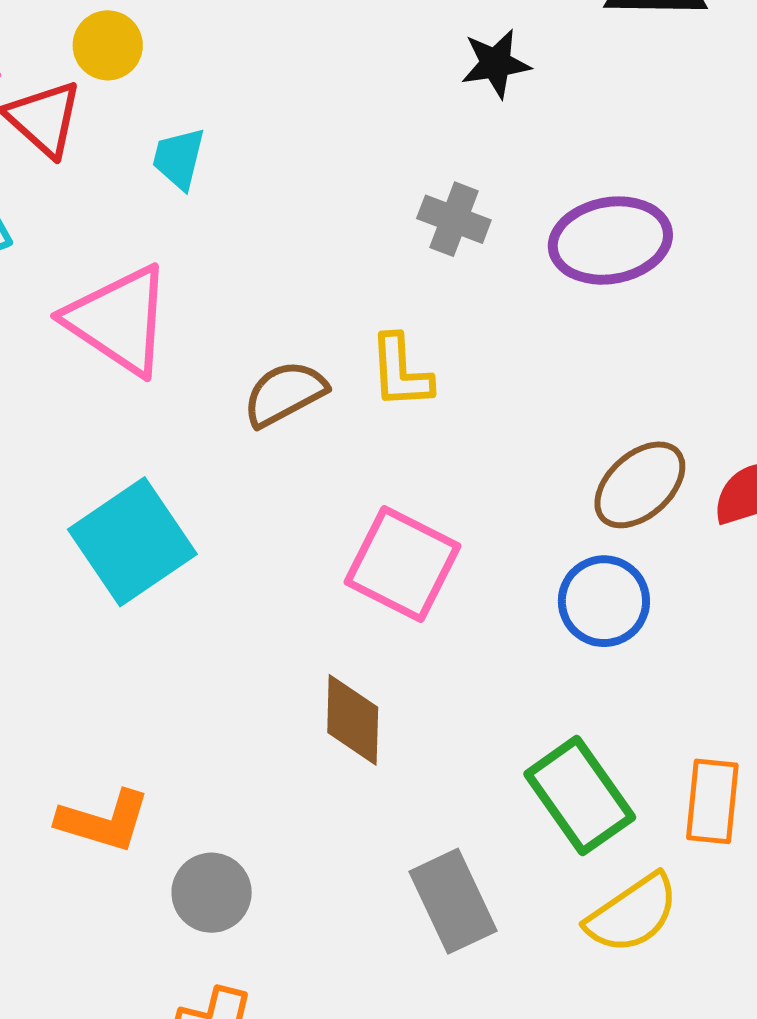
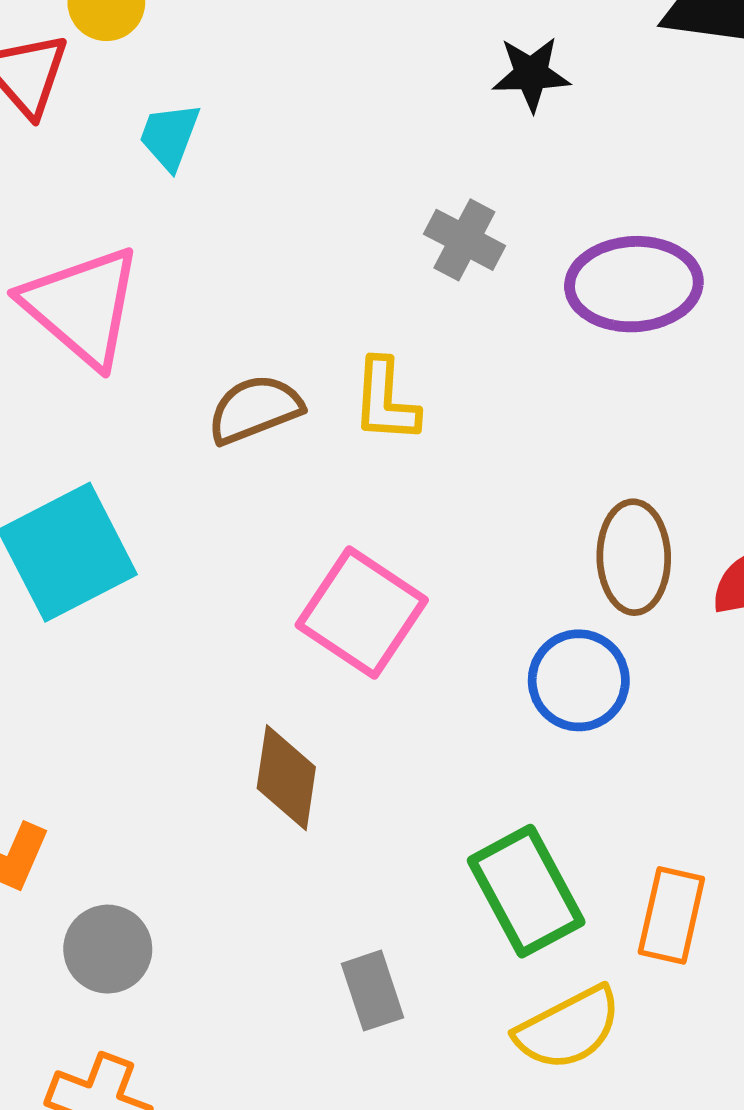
brown ellipse: (640, 485) -> (634, 557), turned -56
gray rectangle: (453, 901) -> (373, 991), size x0.7

